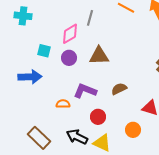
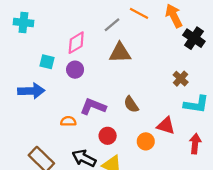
gray line: (90, 18) -> (112, 25), moved, turned 35
brown triangle: (99, 56) -> (120, 53), moved
brown semicircle: (119, 89) -> (131, 104), turned -98
orange circle: (133, 130) -> (146, 141), moved

